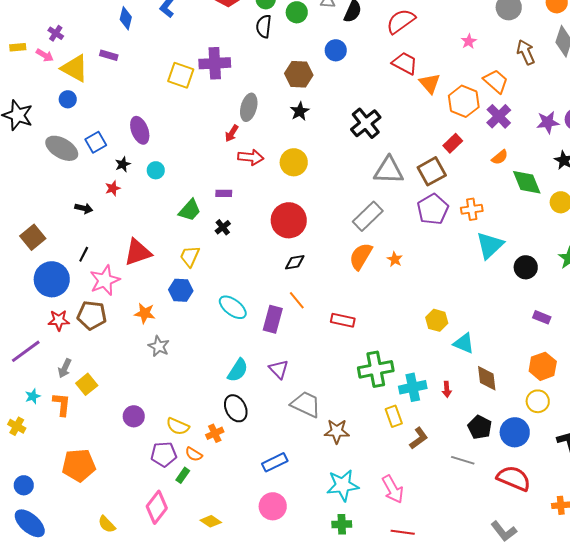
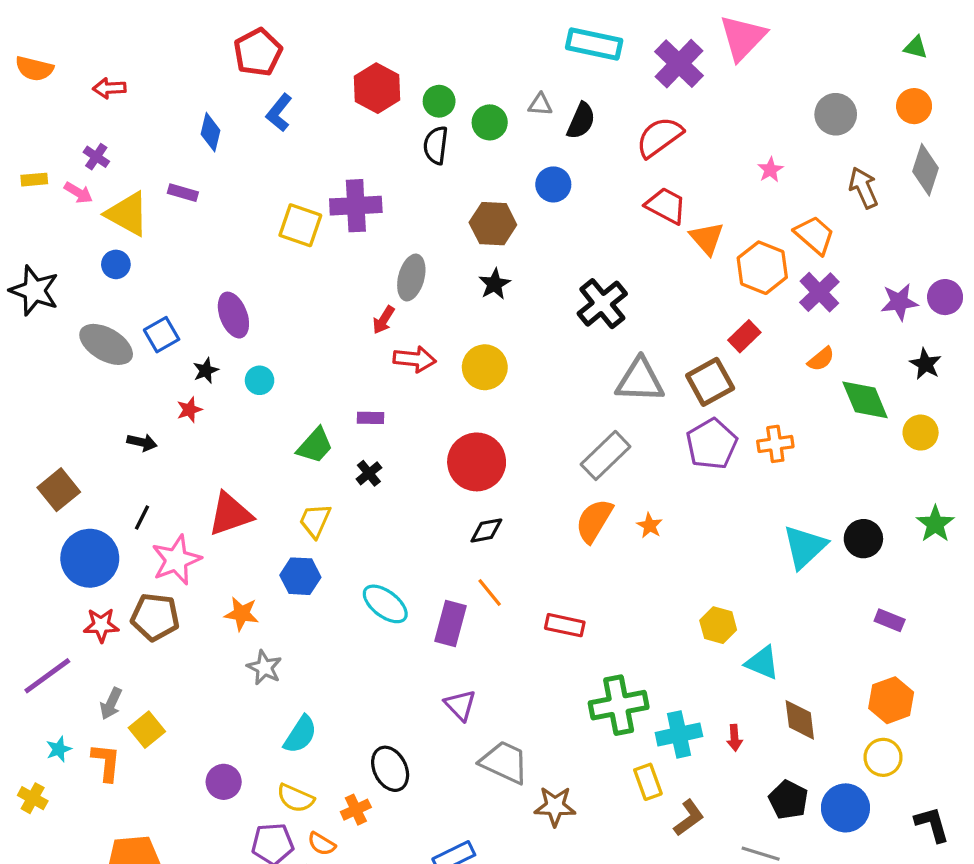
cyan triangle: (490, 245) -> (805, 547), moved
cyan semicircle: (238, 370) -> (300, 734), moved

